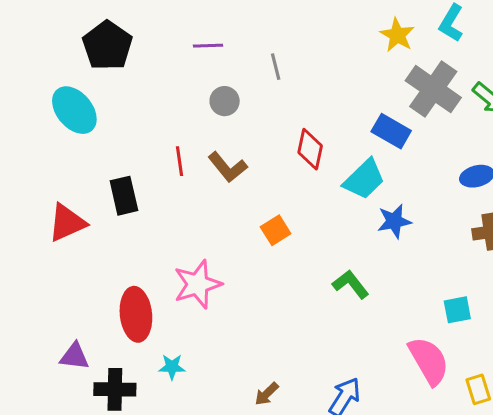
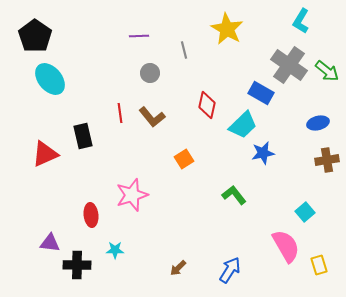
yellow star: (397, 35) -> (227, 29), moved, size x1.4
black pentagon: (107, 46) -> (35, 36), moved
cyan square: (457, 310) -> (305, 212), turned -30
red ellipse: (136, 314) -> (91, 215), size x0.7

